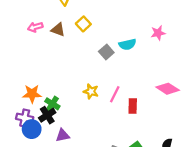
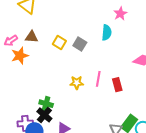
yellow square: (83, 24) -> (59, 43), moved
cyan semicircle: (127, 44) -> (107, 33), moved, turned -56
orange star: (32, 94) -> (20, 56), moved

